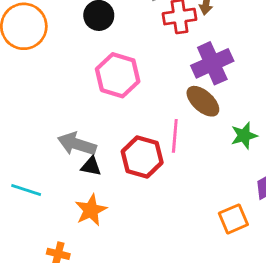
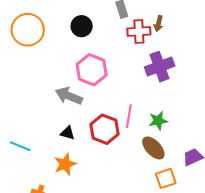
brown ellipse: (203, 101) -> (153, 148), moved
green star: (244, 136) -> (158, 121), moved
gray arrow: (77, 144) -> (69, 96), moved

